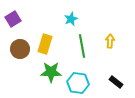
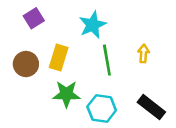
purple square: (13, 19) -> (34, 18), moved
cyan star: (71, 19) -> (93, 25), size x1.5
black rectangle: (116, 82) -> (151, 107), size x1.5

